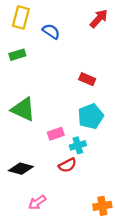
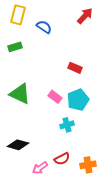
pink rectangle: (56, 134) -> (55, 97), moved, turned 56
red semicircle: (67, 165) -> (62, 159), moved
pink arrow: (37, 202) -> (40, 168), moved
orange cross: (102, 206) -> (88, 165), moved

